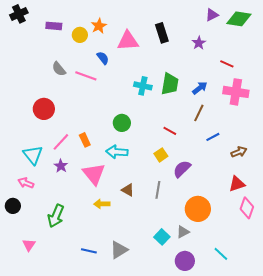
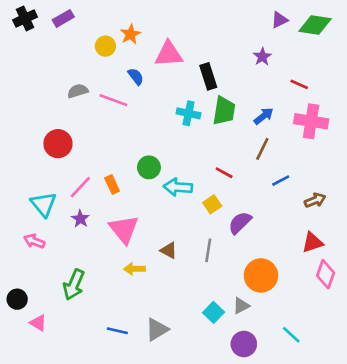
purple rectangle: (54, 26) -> (63, 18), moved, turned -35
black rectangle: (162, 33) -> (208, 76), moved
gray semicircle: (59, 69) -> (78, 91), turned 112
green circle: (122, 123) -> (149, 167), moved
cyan arrow: (117, 152) -> (178, 187), moved
black circle: (13, 206) -> (17, 299), moved
pink triangle: (29, 245) -> (38, 323), turned -32

